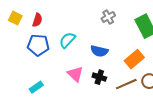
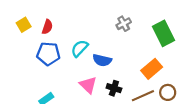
yellow square: (15, 18) -> (24, 25), turned 32
blue semicircle: (99, 51) -> (102, 60), moved

